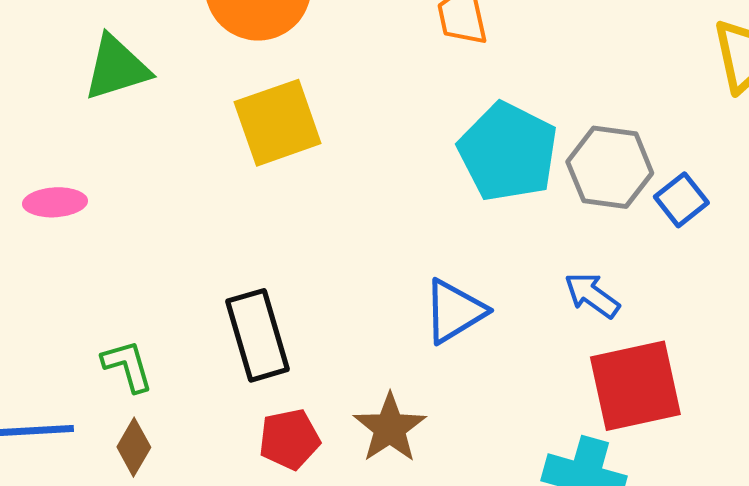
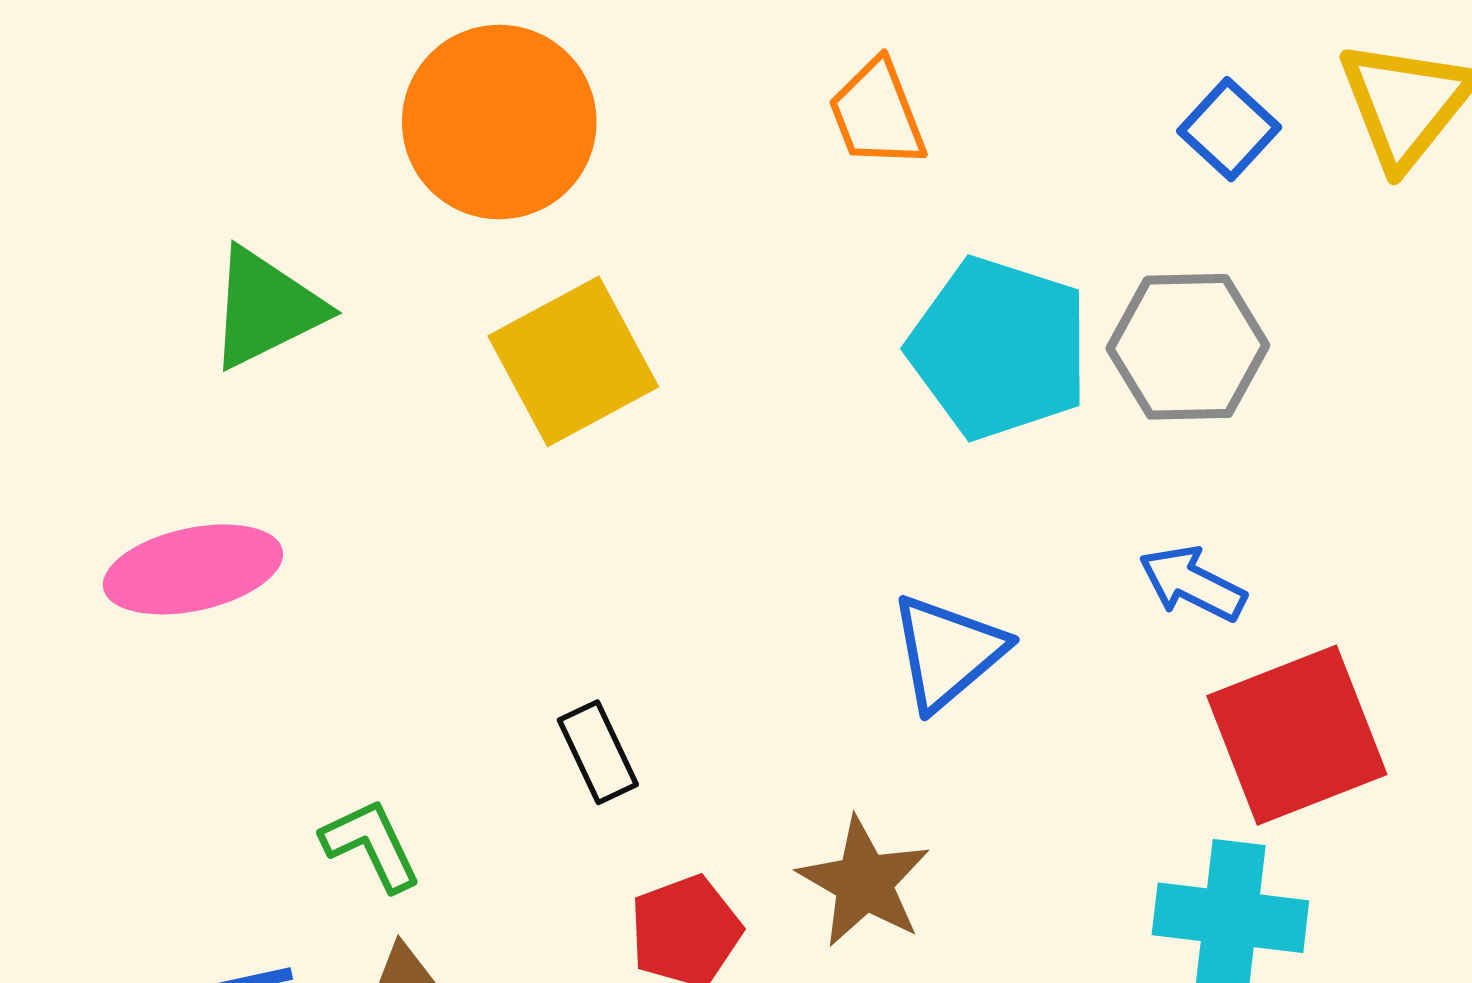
blue square: (681, 200) -> (1229, 129), moved
pink ellipse: (55, 202) -> (193, 569), size x1.5
black rectangle: (257, 335) -> (598, 752), size x0.6

